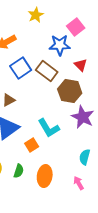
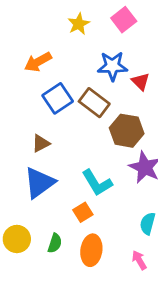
pink square: (76, 27) -> (124, 20), moved
red triangle: (81, 65) -> (141, 82), moved
orange square: (32, 145) -> (83, 212), moved

